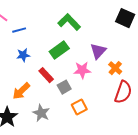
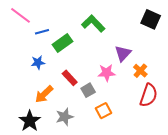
green rectangle: (59, 50) -> (62, 43), moved
blue star: (23, 55) -> (38, 62), moved
gray star: (41, 113) -> (65, 117), turned 30

